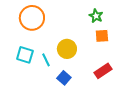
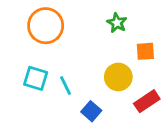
green star: (96, 16) -> (117, 23), moved
yellow circle: (67, 49) -> (118, 77), moved

